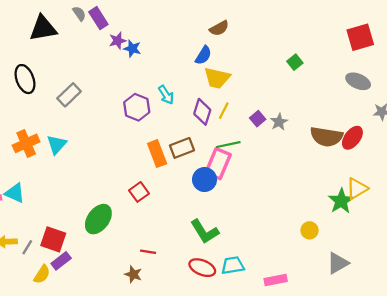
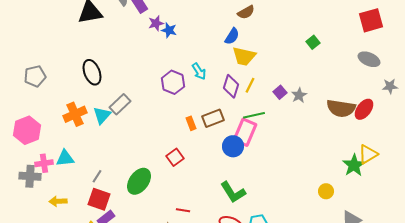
black ellipse: (25, 79) -> (92, 72), moved
gray rectangle: (69, 95) -> (120, 104), moved
orange rectangle: (157, 154) -> (191, 123), size x0.6
cyan triangle: (15, 193) -> (65, 158), turned -30
gray line: (27, 247) -> (97, 176), moved

